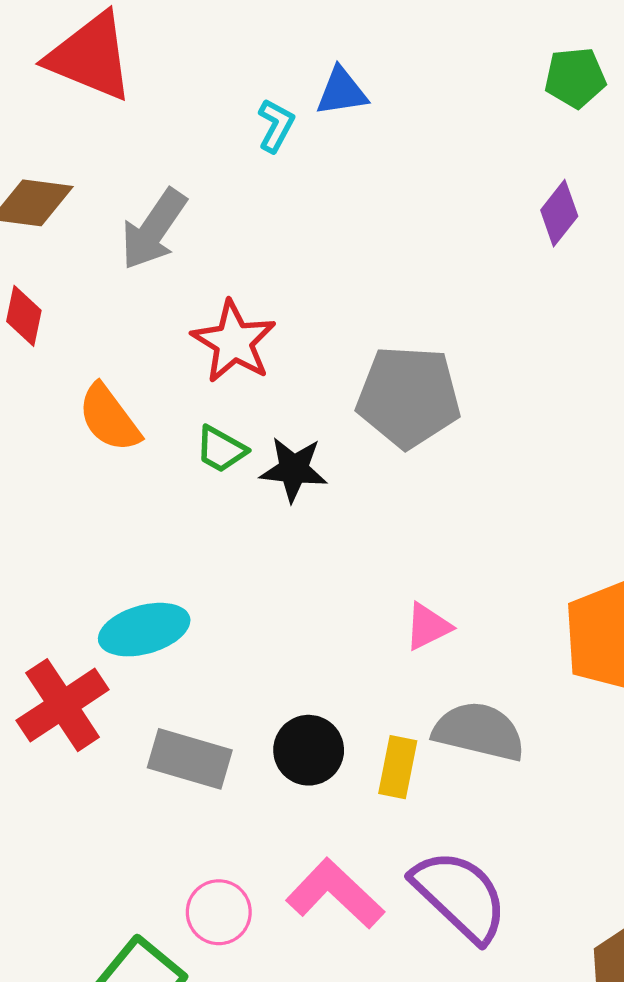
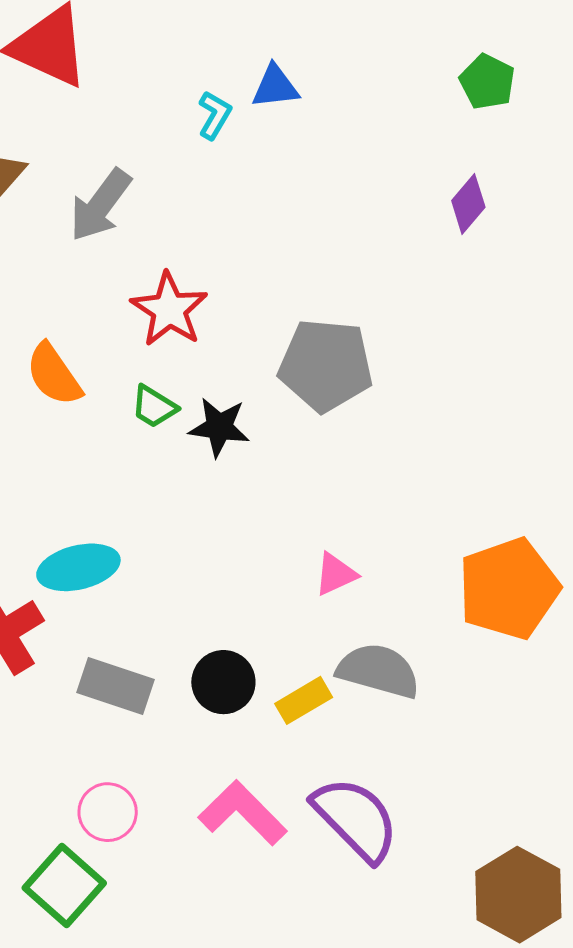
green pentagon: (575, 78) -> (487, 82), turned 30
yellow rectangle: (398, 767) -> (304, 700), turned 46
pink circle: (219, 912) -> (108, 812), moved

